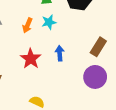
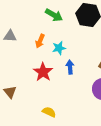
cyan star: (49, 22) -> (59, 48), moved

